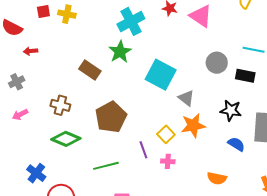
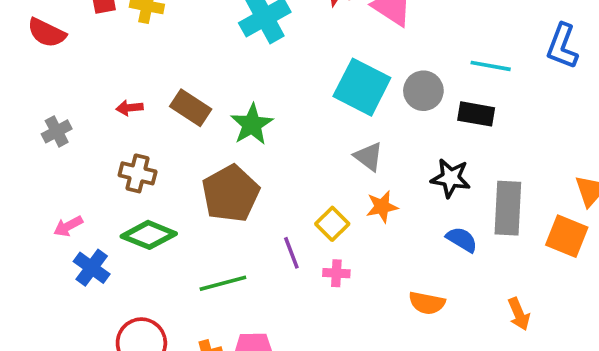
red arrow: (31, 51) -> (130, 108), moved
green star: (120, 52) -> (252, 124), moved
cyan square: (161, 75) -> (362, 87), moved
pink arrow: (20, 115) -> (68, 226), moved
orange star: (193, 125) -> (382, 207), size x0.7
blue cross: (36, 173) -> (92, 268), moved

